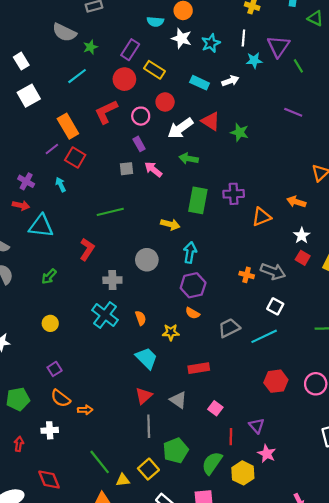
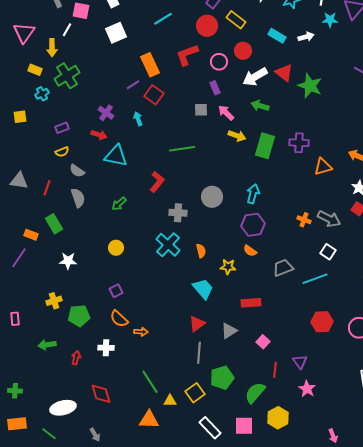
green star: (240, 132) -> (310, 86), size x1.4
yellow arrow: (170, 224) -> (237, 136), moved
gray triangle: (178, 400) -> (229, 331), turned 48
yellow hexagon: (243, 473) -> (278, 418), moved

